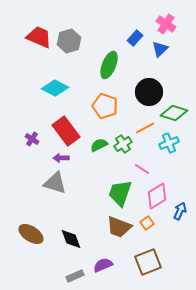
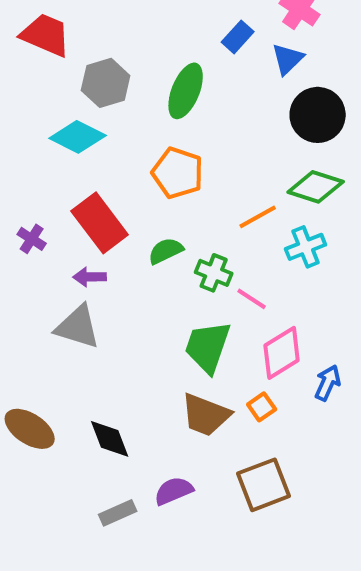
gray hexagon: (69, 41) -> (106, 83), moved
black circle: (149, 92) -> (318, 115), moved
green cross: (123, 144) -> (214, 273), moved, turned -36

